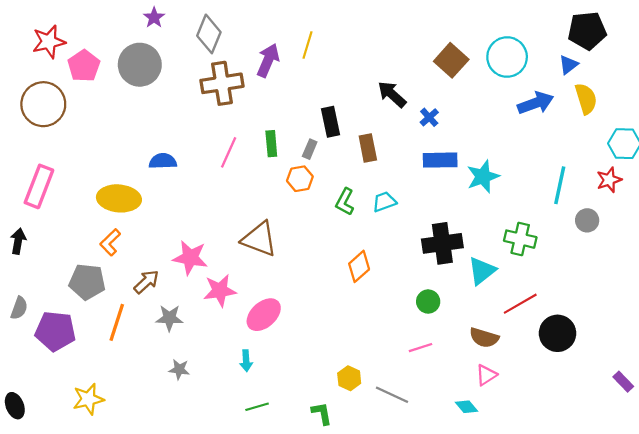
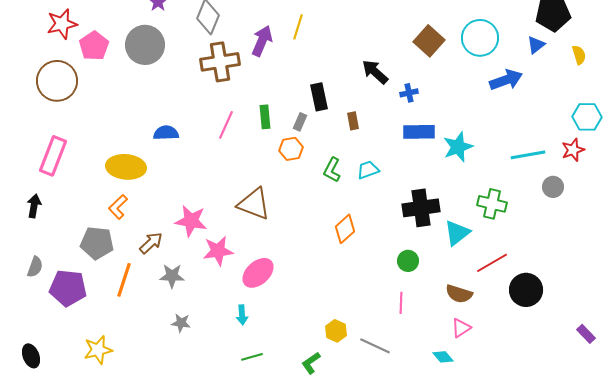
yellow semicircle: (586, 99) -> (579, 55), moved, size x0.7
blue cross: (429, 117) -> (409, 93), turned 30
brown rectangle: (368, 148) -> (353, 121), size x0.7
cyan line: (560, 185) -> (528, 155), turned 68
pink line: (420, 348) -> (401, 303), turned -70
green L-shape: (322, 413) -> (311, 363), turned -115

